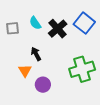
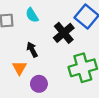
black cross: (58, 29) -> (64, 33), moved

